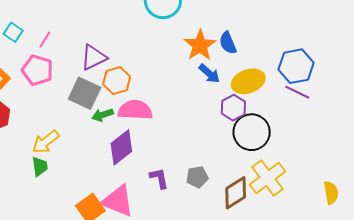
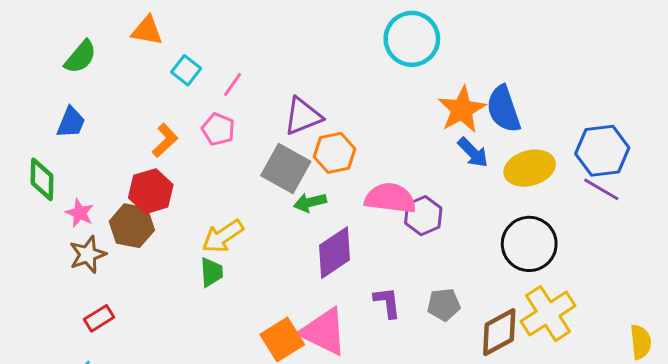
blue semicircle: (228, 43) -> (504, 109), size x1.4
pink pentagon: (37, 70) -> (218, 129), size x0.7
purple hexagon: (233, 108) -> (423, 216), moved
pink semicircle: (135, 110) -> (390, 198), moved

